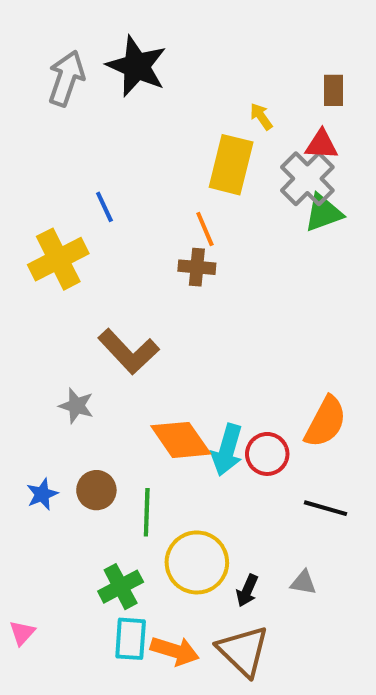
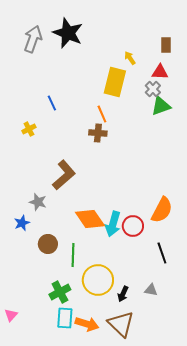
gray cross: (307, 179) -> (153, 89), size x0.6
yellow cross: (58, 259) -> (29, 129), size x0.5
brown L-shape: (129, 352) -> (64, 175), turned -88
blue star: (42, 494) -> (22, 223), moved
black line: (325, 508) -> (162, 253), turned 55

